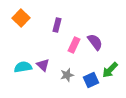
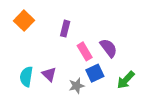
pink rectangle: (74, 45) -> (85, 51), turned -56
cyan semicircle: (23, 67) -> (26, 77), turned -72
blue square: (91, 80) -> (95, 73), moved

